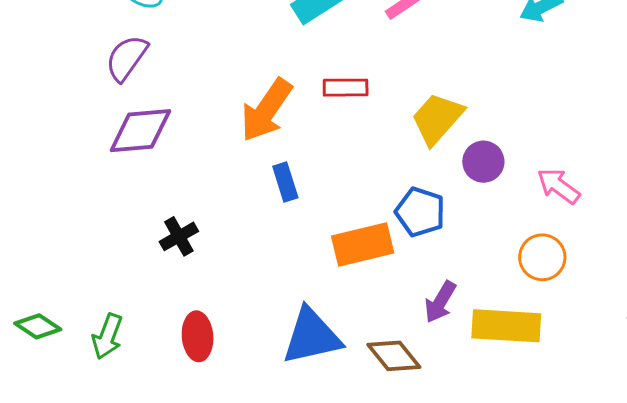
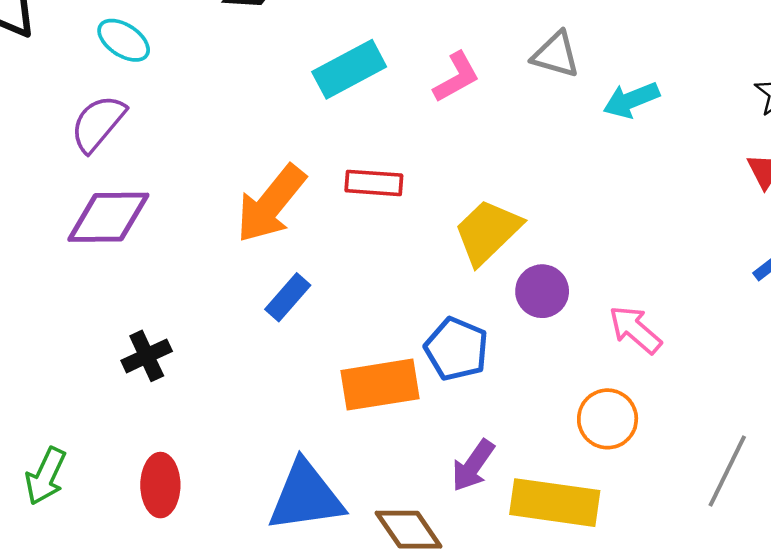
blue rectangle: (285, 182) -> (288, 297), turned 54

